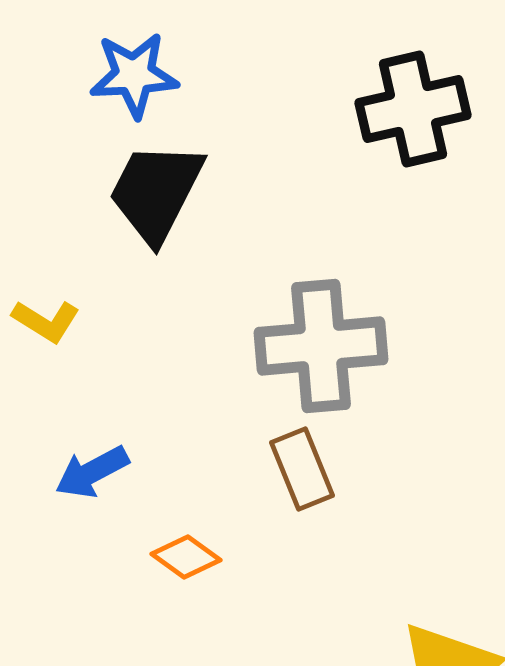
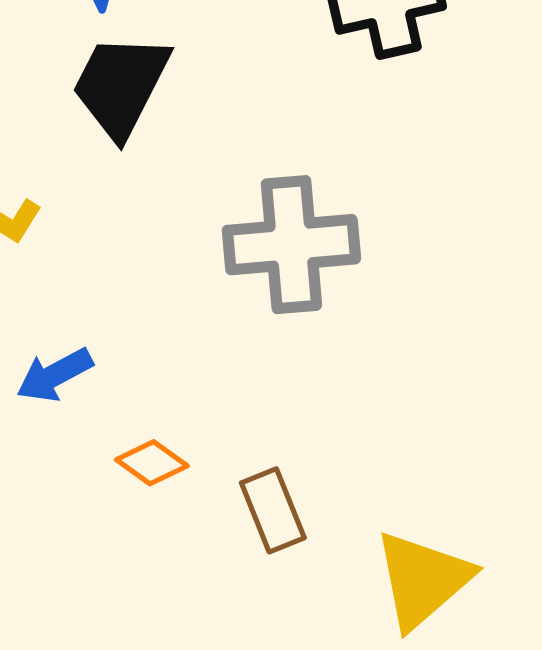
brown rectangle: (302, 469) -> (273, 510), moved

